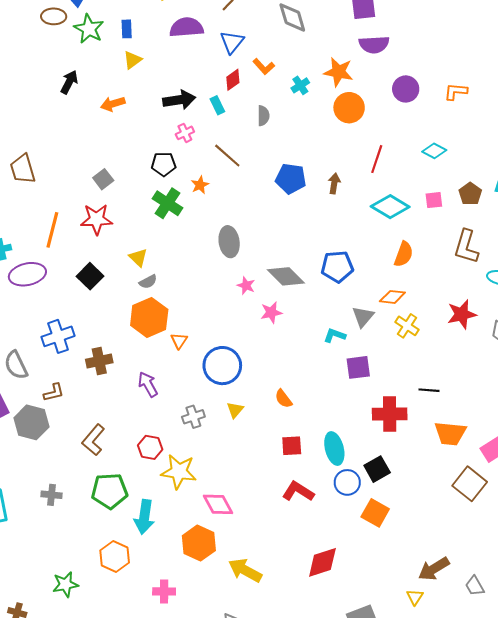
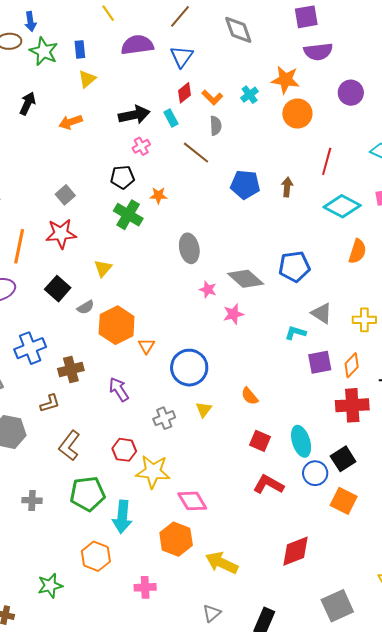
orange L-shape: (264, 67) -> (212, 97), moved
brown line: (227, 156) -> (196, 153), moved
orange star: (200, 185) -> (158, 195), turned 30
yellow triangle: (138, 258) -> (103, 268), turned 30
gray semicircle: (148, 282) -> (86, 307), moved
orange diamond: (392, 297) -> (352, 365), moved, turned -50
gray triangle: (363, 317) -> (322, 313), turned -35
yellow cross: (407, 326) -> (364, 320), turned -30
brown L-shape: (54, 392) -> (50, 403), moved
red square: (292, 446) -> (260, 441), turned 30

